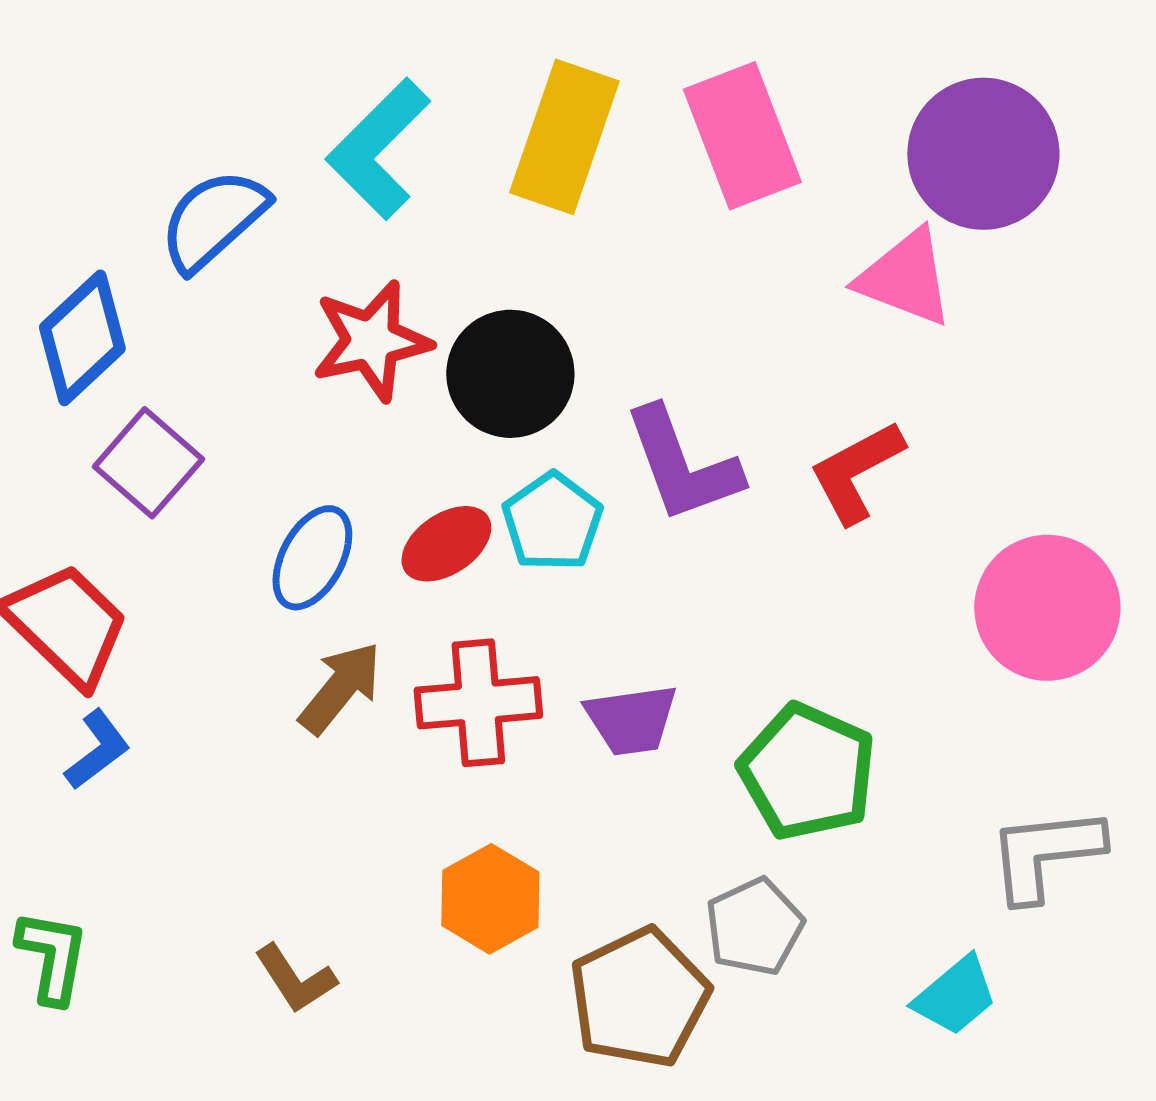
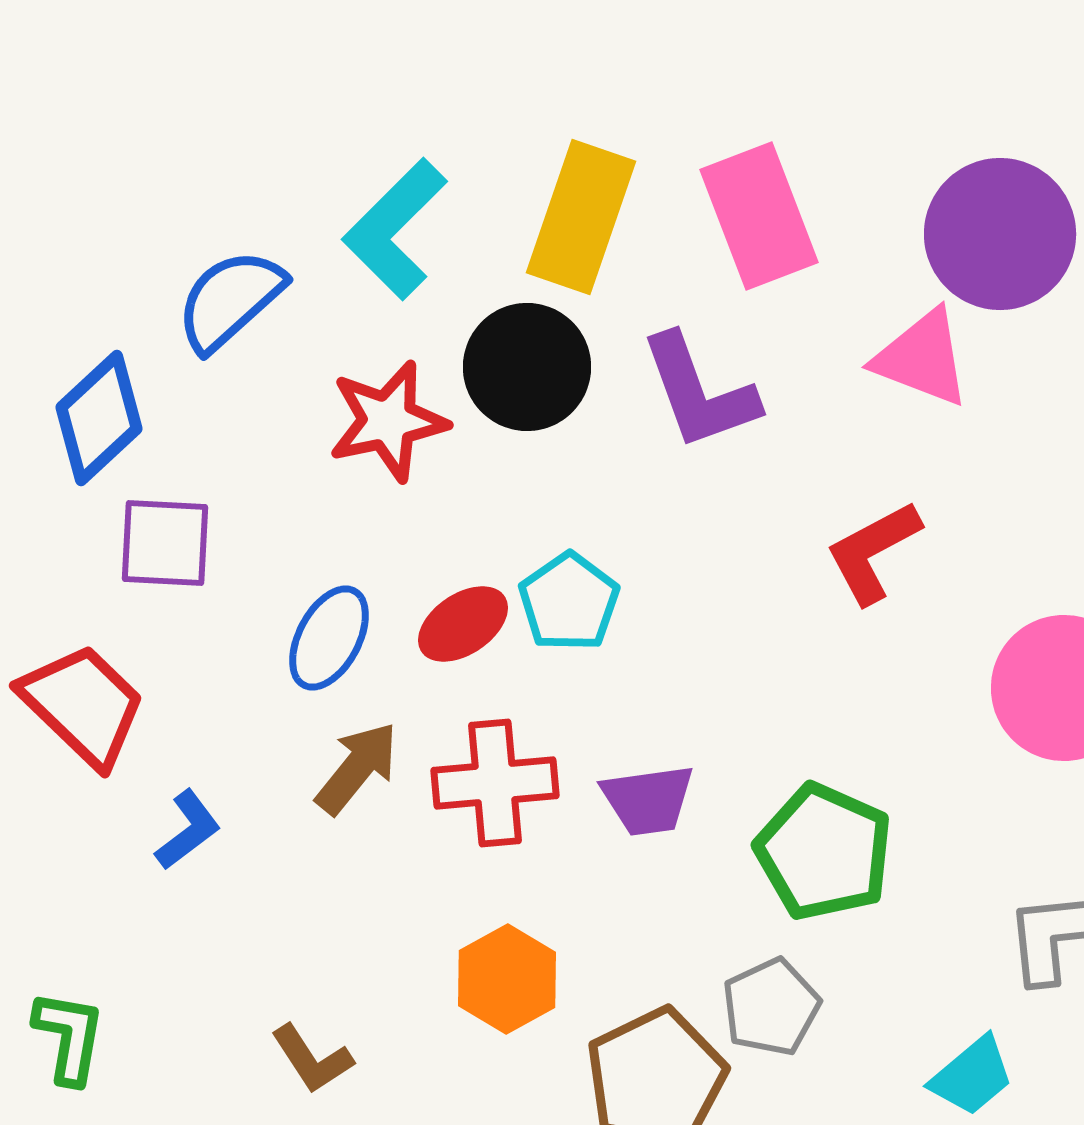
black circle: (510, 374) -> (527, 367), moved
purple square: (148, 463) -> (165, 543), turned -38
purple L-shape: (682, 465) -> (699, 392), moved
blue L-shape: (97, 750) -> (188, 830), moved

